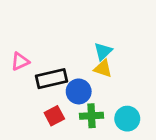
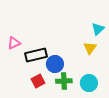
cyan triangle: (103, 51) -> (98, 29), moved
yellow triangle: (103, 69) -> (90, 48), moved, turned 48

